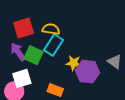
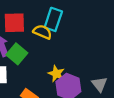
cyan rectangle: (54, 45) -> (53, 19), moved, turned -30

